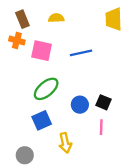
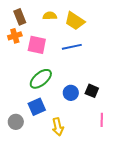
yellow trapezoid: (114, 19) -> (75, 21), moved, turned -55
orange cross: (17, 41) -> (15, 36), turned -32
pink line: (101, 127) -> (102, 120), moved
gray circle: (25, 155) -> (16, 122), moved

